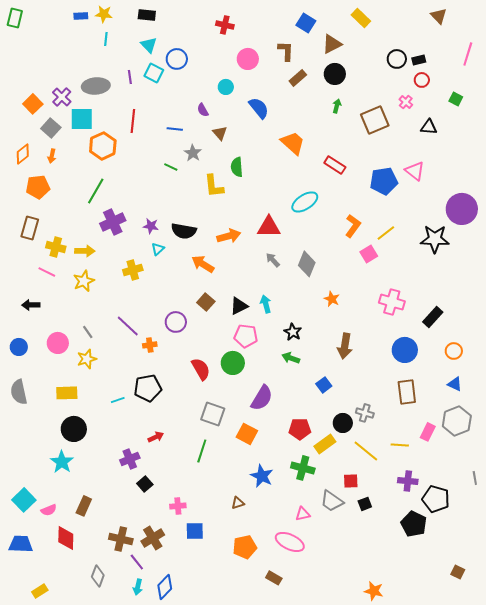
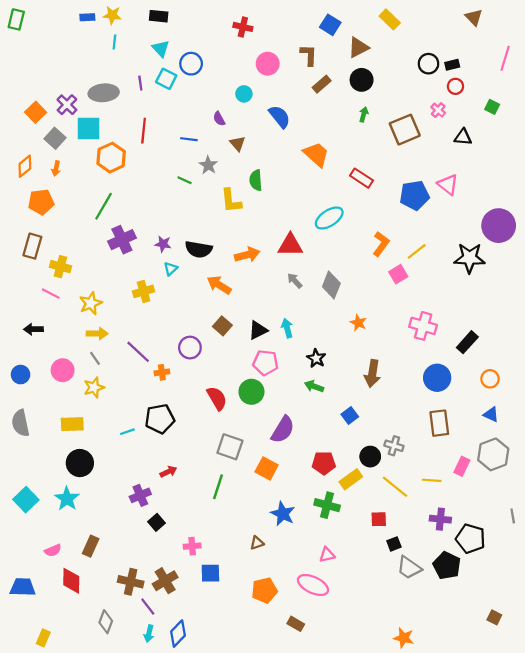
yellow arrow: (85, 251) -> (97, 334), moved
cyan square: (24, 500) -> (26, 500), moved
gray trapezoid: (332, 501) -> (409, 568), moved
yellow rectangle: (40, 591) -> (43, 638), turned -35

